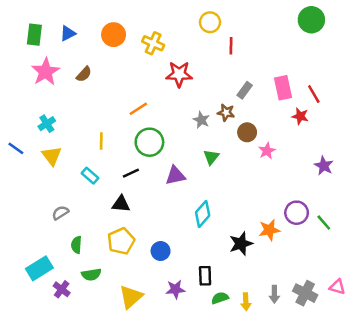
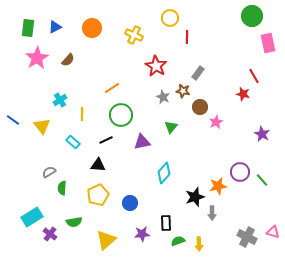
yellow cross: (153, 43) -> (134, 35), moved
red star: (179, 74) -> (156, 66), moved, turned 30
pink rectangle: (283, 88) -> (268, 43), moved
cyan cross: (47, 124) -> (60, 100), moved
green semicircle: (76, 245) -> (62, 188), moved
gray arrow: (274, 294) -> (212, 213), moved

